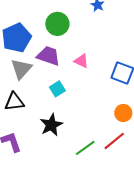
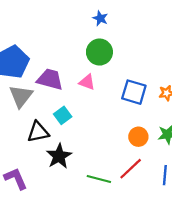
green circle: (57, 24) -> (99, 52), moved
black triangle: (14, 102) -> (38, 132), moved
green line: (85, 148) -> (99, 179), turned 55

